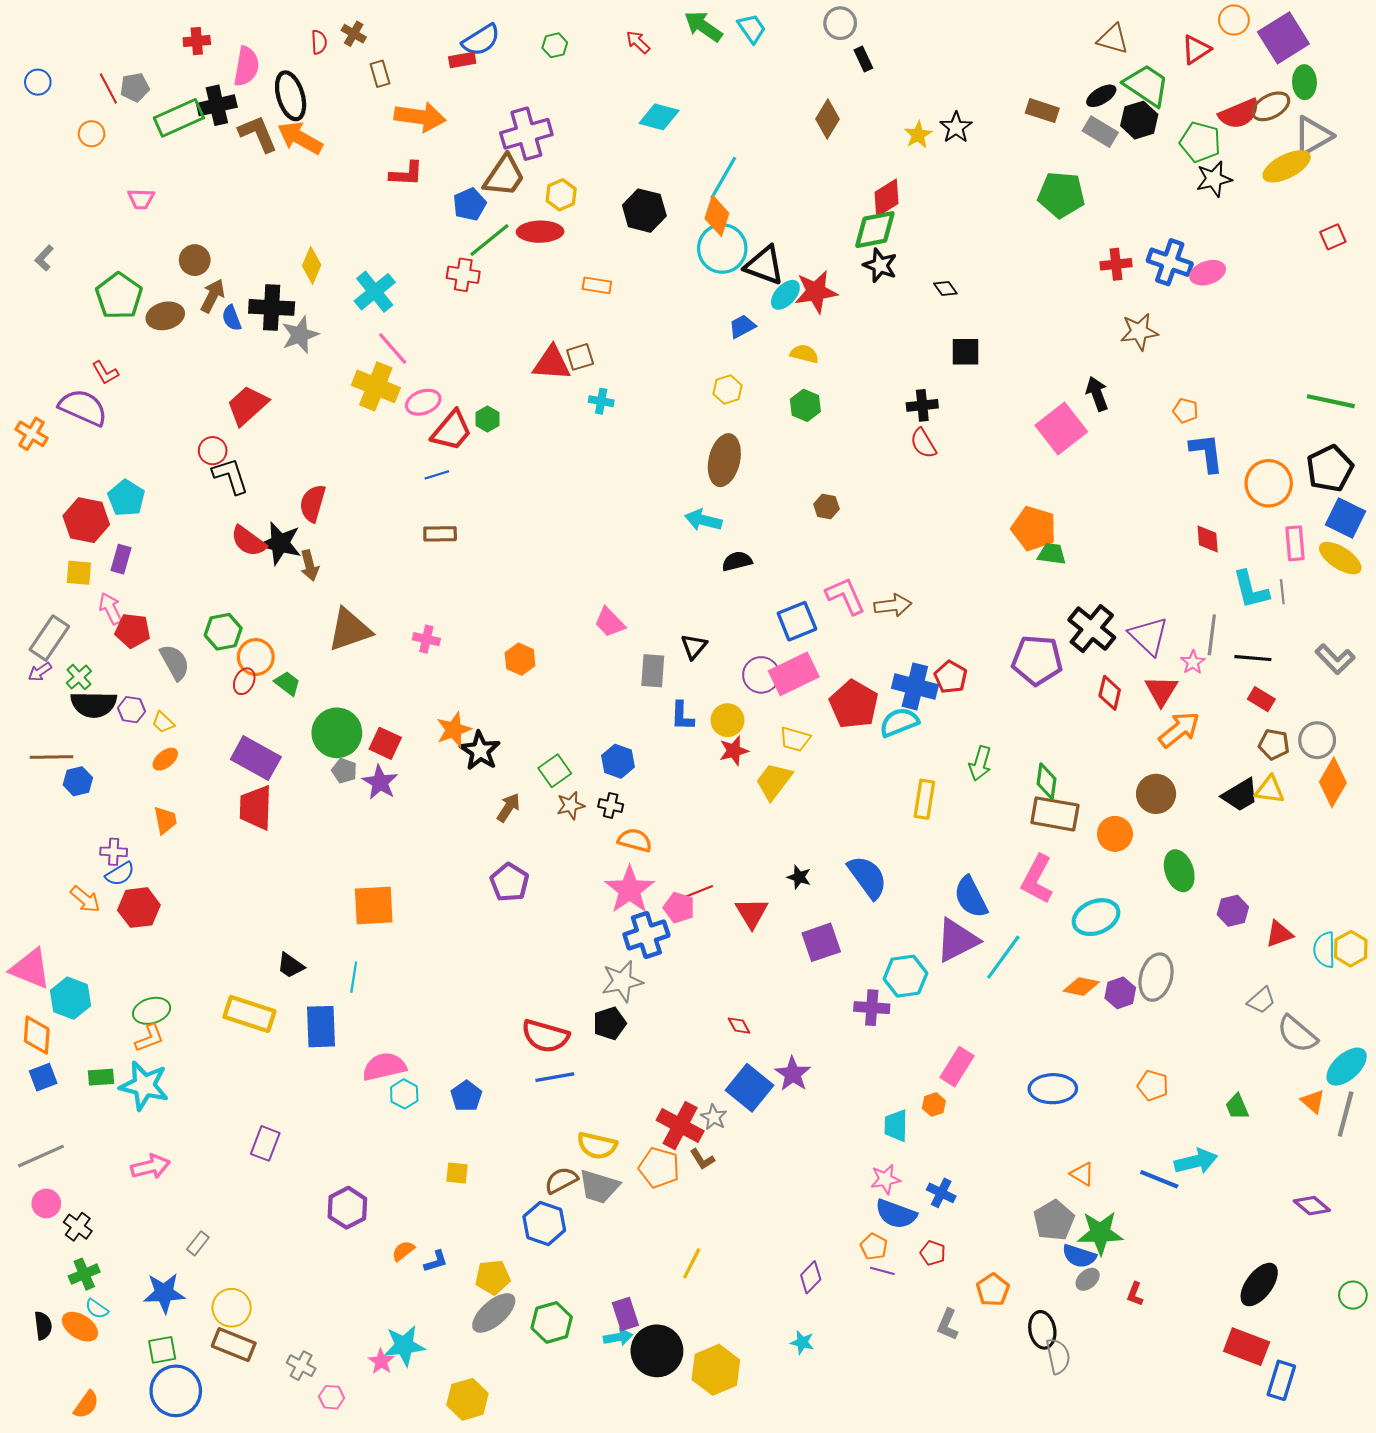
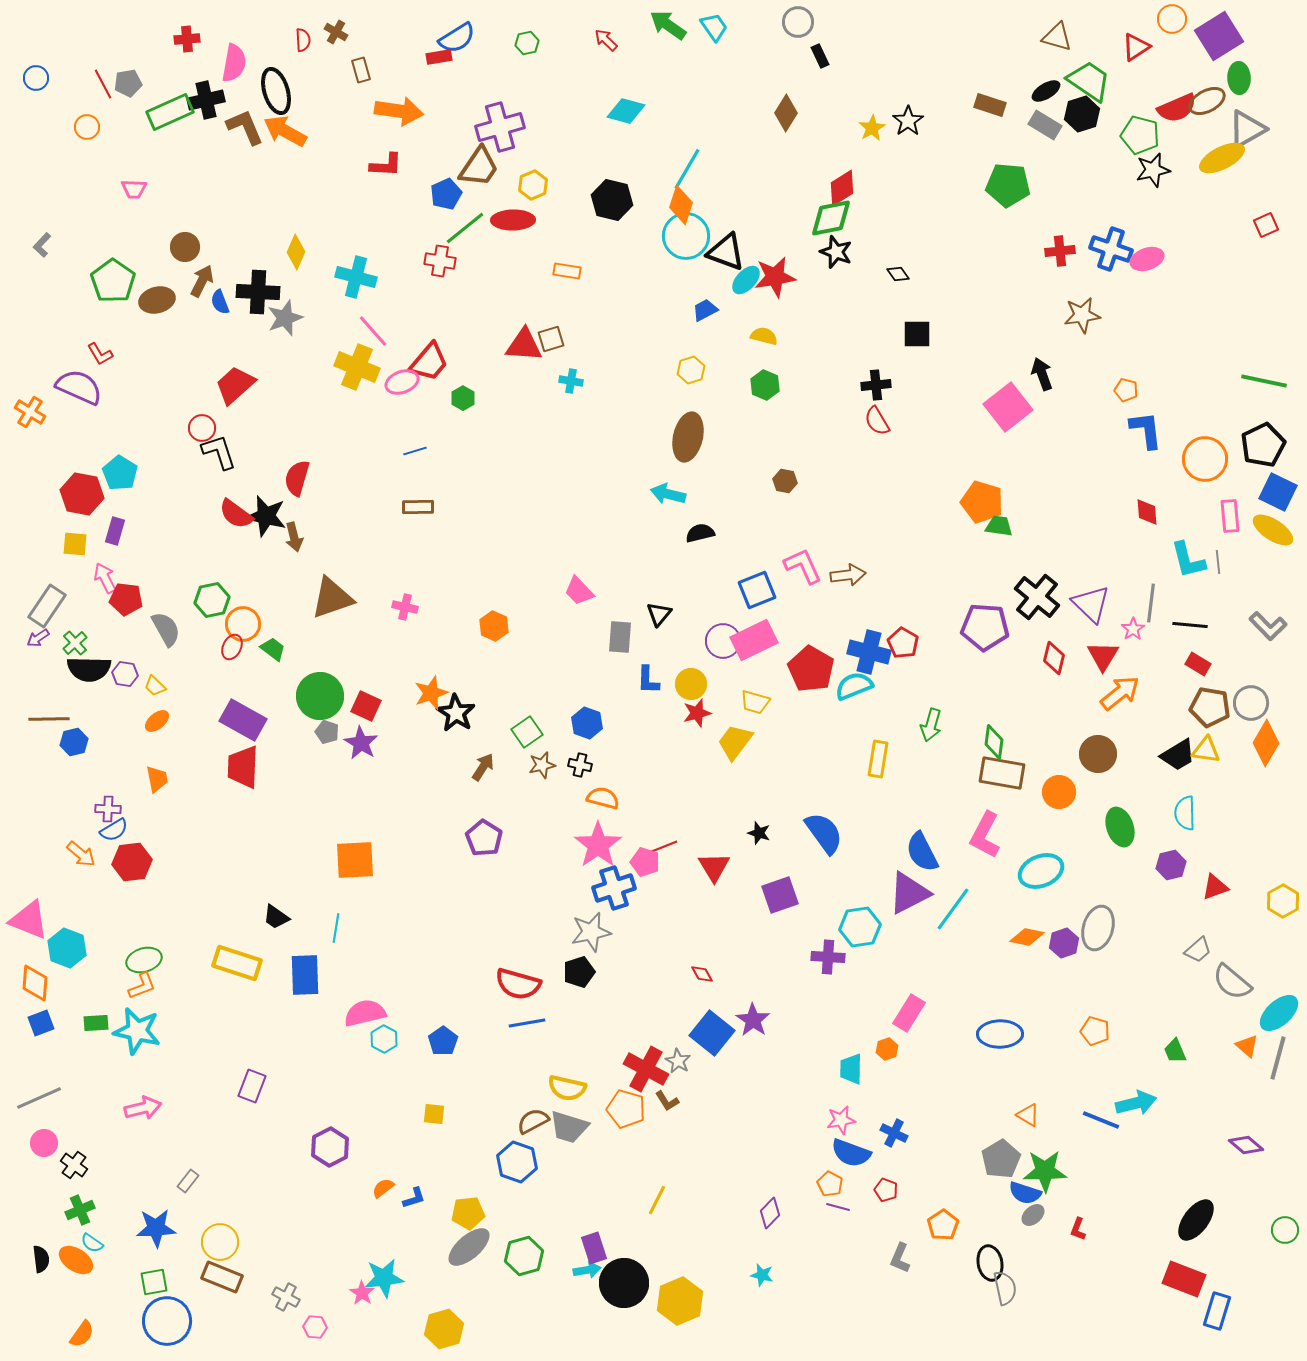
cyan cross: (375, 292) -> (356, 277), turned -36
red trapezoid: (452, 431) -> (429, 362), moved
brown pentagon: (1274, 744) -> (1210, 707), size x1.4
cyan semicircle: (1324, 950) -> (1185, 813), moved

